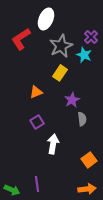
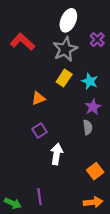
white ellipse: (46, 19) -> (68, 20), moved
red L-shape: (21, 39) -> (22, 42), turned 75
cyan star: (84, 55) -> (90, 81), moved
purple star: (72, 100) -> (93, 107), moved

